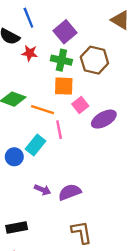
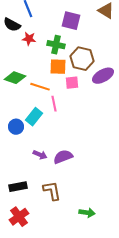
purple square: (65, 32) -> (71, 21), moved, turned -36
brown hexagon: (94, 60) -> (82, 59), moved
pink square: (80, 105) -> (72, 83), turned 32
purple ellipse: (104, 119) -> (103, 76), moved
brown L-shape: (81, 232) -> (52, 191), moved

